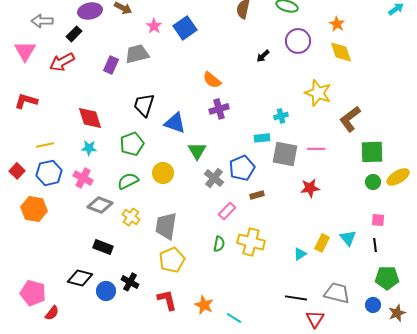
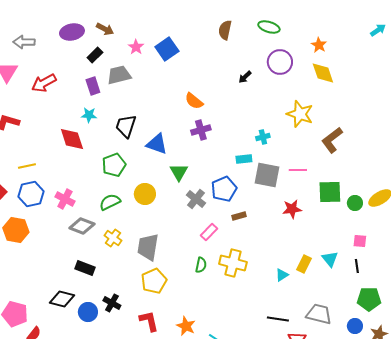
black rectangle: (74, 34) -> (95, 55), moved
purple rectangle: (111, 65) -> (93, 86), turned -42
cyan star: (89, 148) -> (89, 115), moved
green square: (372, 152) -> (330, 192), moved

